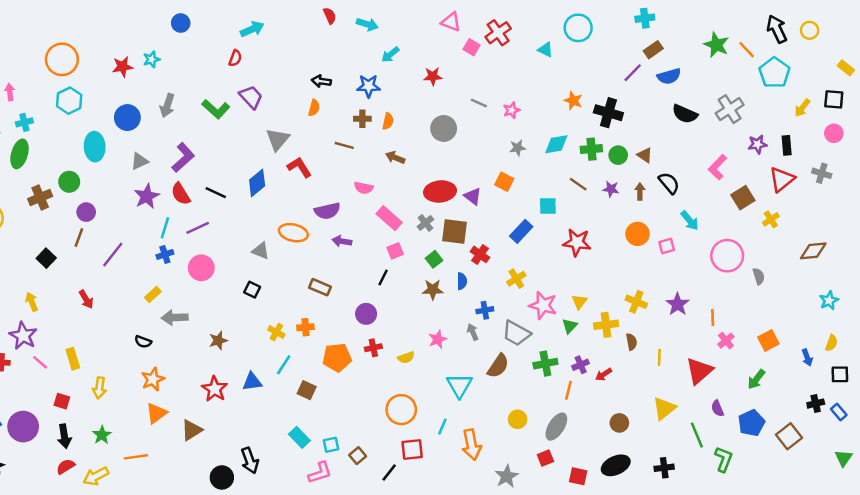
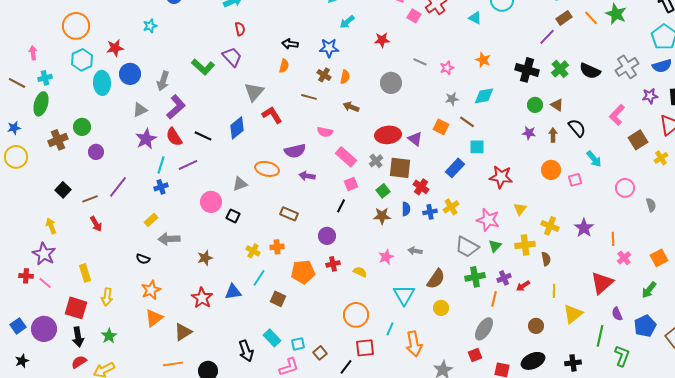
orange line: (747, 50) -> (591, 18), moved
red semicircle: (235, 58) -> (240, 29), moved, turned -32
red star: (123, 67) -> (115, 48), moved
blue semicircle: (669, 76) -> (662, 66), moved
orange star: (573, 101) -> (483, 60), moved
gray arrow: (167, 105) -> (163, 81), moved
brown cross: (362, 119) -> (324, 75), turned 32
cyan ellipse: (95, 147) -> (102, 83), moved
green cross: (591, 149) -> (560, 69), moved, turned -36
brown line: (578, 184) -> (467, 122), moved
brown line: (79, 238) -> (90, 199), moved, turned 49
gray triangle: (261, 251) -> (240, 184), turned -42
pink circle: (727, 256) -> (625, 188), size x0.7
pink circle: (201, 268) -> (211, 202), moved
yellow triangle: (579, 302) -> (520, 209), moved
pink star: (543, 305) -> (488, 220), moved
blue cross: (485, 310) -> (430, 212), moved
gray arrow: (473, 332) -> (415, 251), turned -56
gray trapezoid: (516, 333) -> (467, 247), moved
yellow semicircle: (406, 357) -> (360, 272), turned -136
yellow line: (659, 357) -> (554, 291), moved
pink line: (40, 362) -> (45, 283), moved
red square: (62, 401) -> (76, 308), size x1.6
yellow circle: (518, 419) -> (441, 308), moved
green line: (697, 435) -> (600, 336), turned 35
orange line: (136, 457) -> (173, 364), moved
black arrow: (250, 460) -> (246, 351), moved

